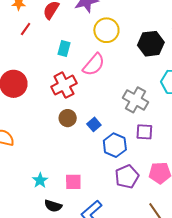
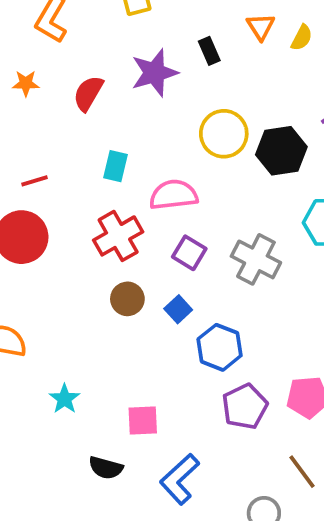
red line: (26, 29) -> (35, 181), moved, turned 40
yellow circle: (106, 30) -> (224, 134), moved
pink semicircle: (94, 65) -> (174, 195), turned -135
purple square: (144, 132) -> (189, 253), moved, turned 30
cyan star: (40, 180) -> (64, 399), moved

